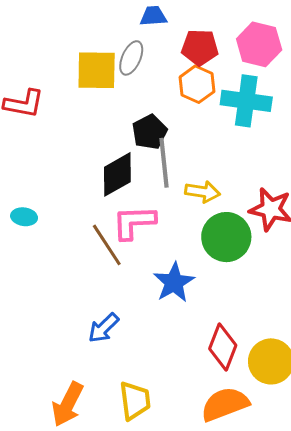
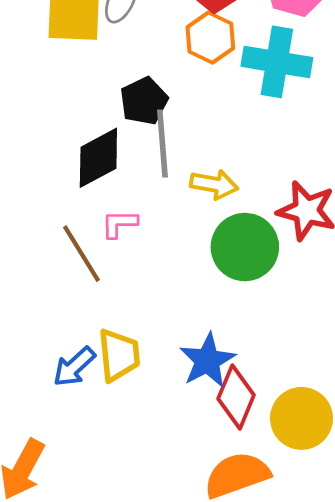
pink L-shape: (134, 222) -> (119, 224), size x0.6
blue star: (174, 282) -> (207, 361), moved
yellow trapezoid: (135, 401) -> (119, 355), moved

